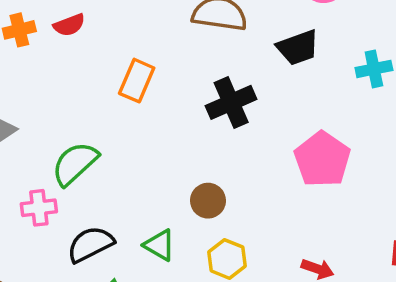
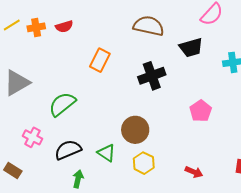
pink pentagon: (322, 159) -> (201, 111), size x0.7
brown circle: (208, 201) -> (135, 130), size x1.4
pink cross: (39, 208) -> (32, 137), moved, turned 30

